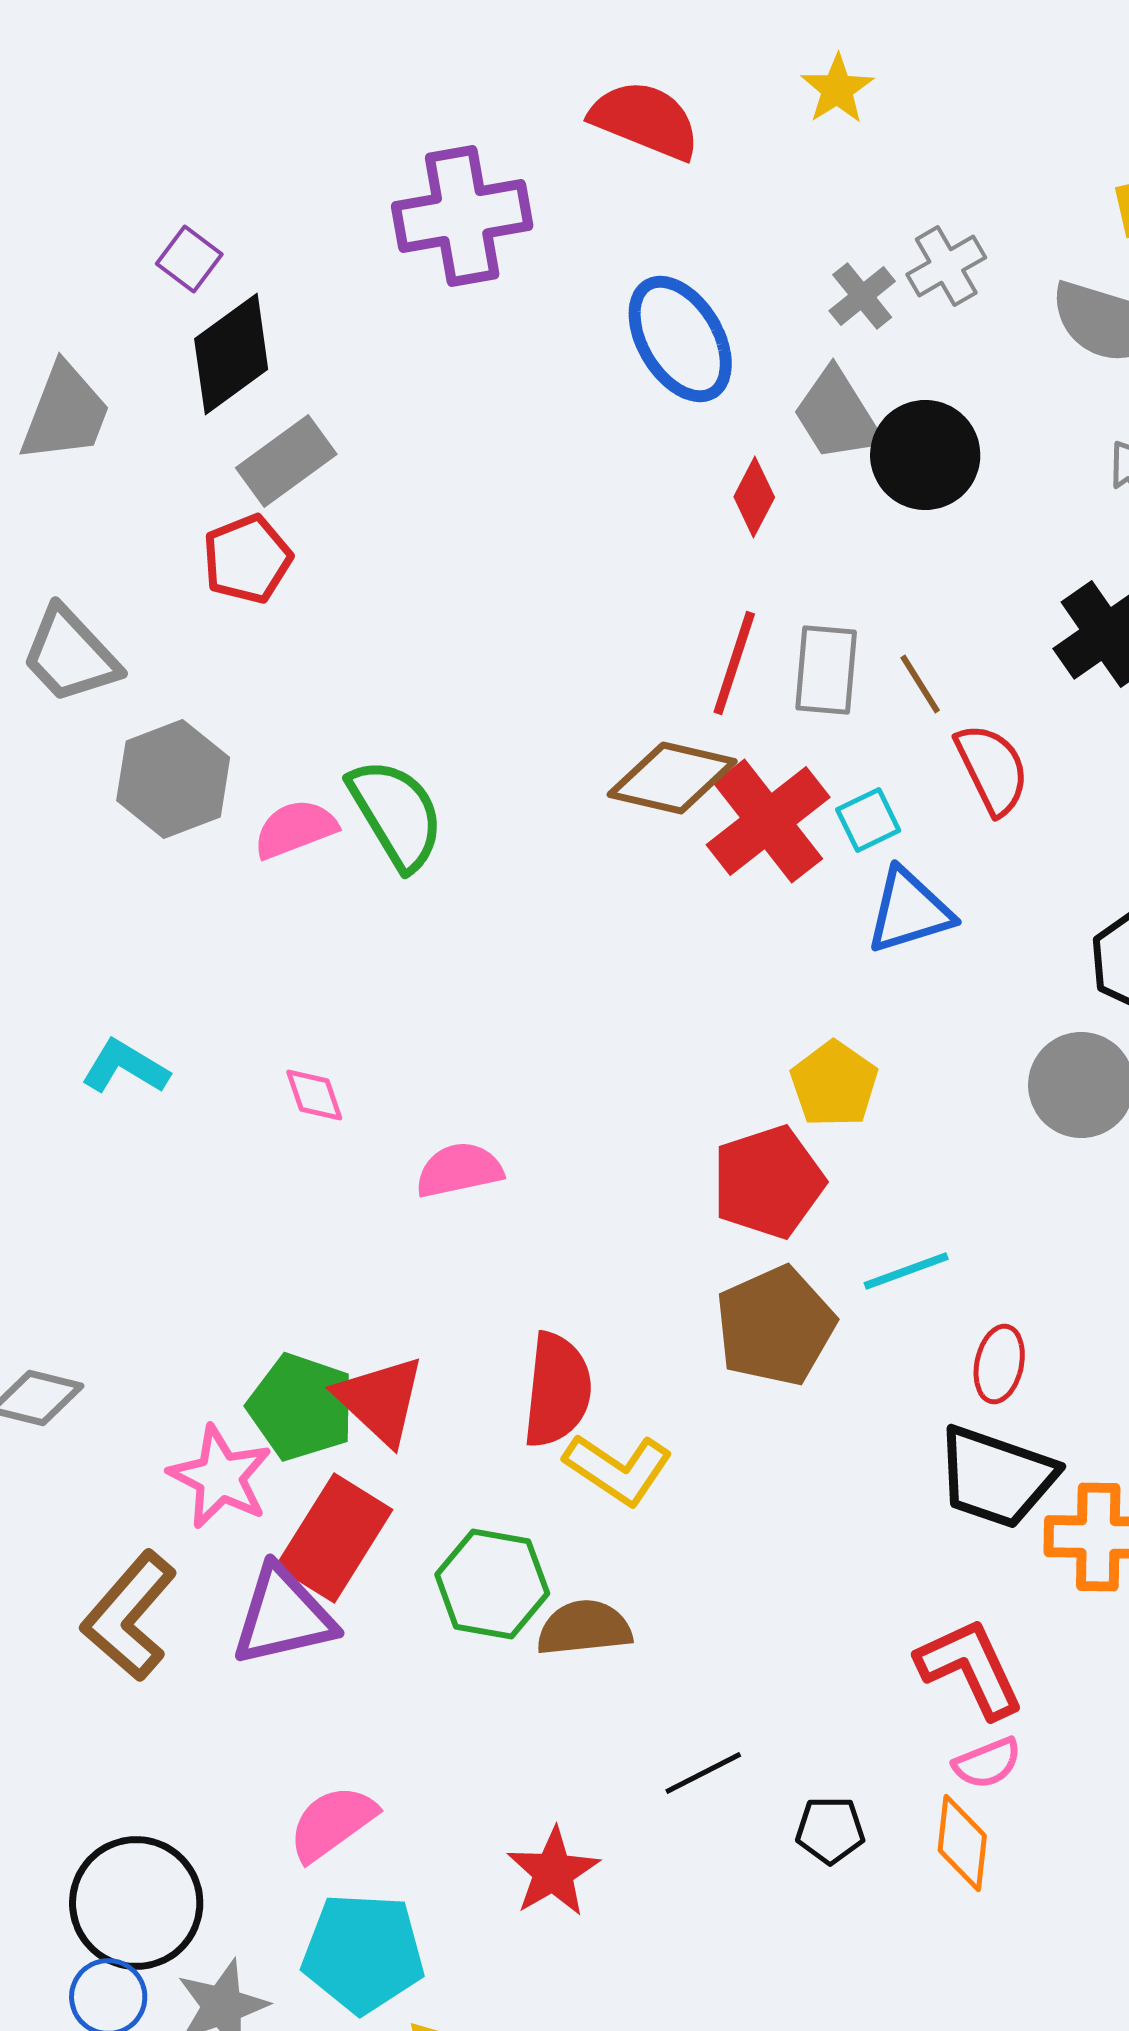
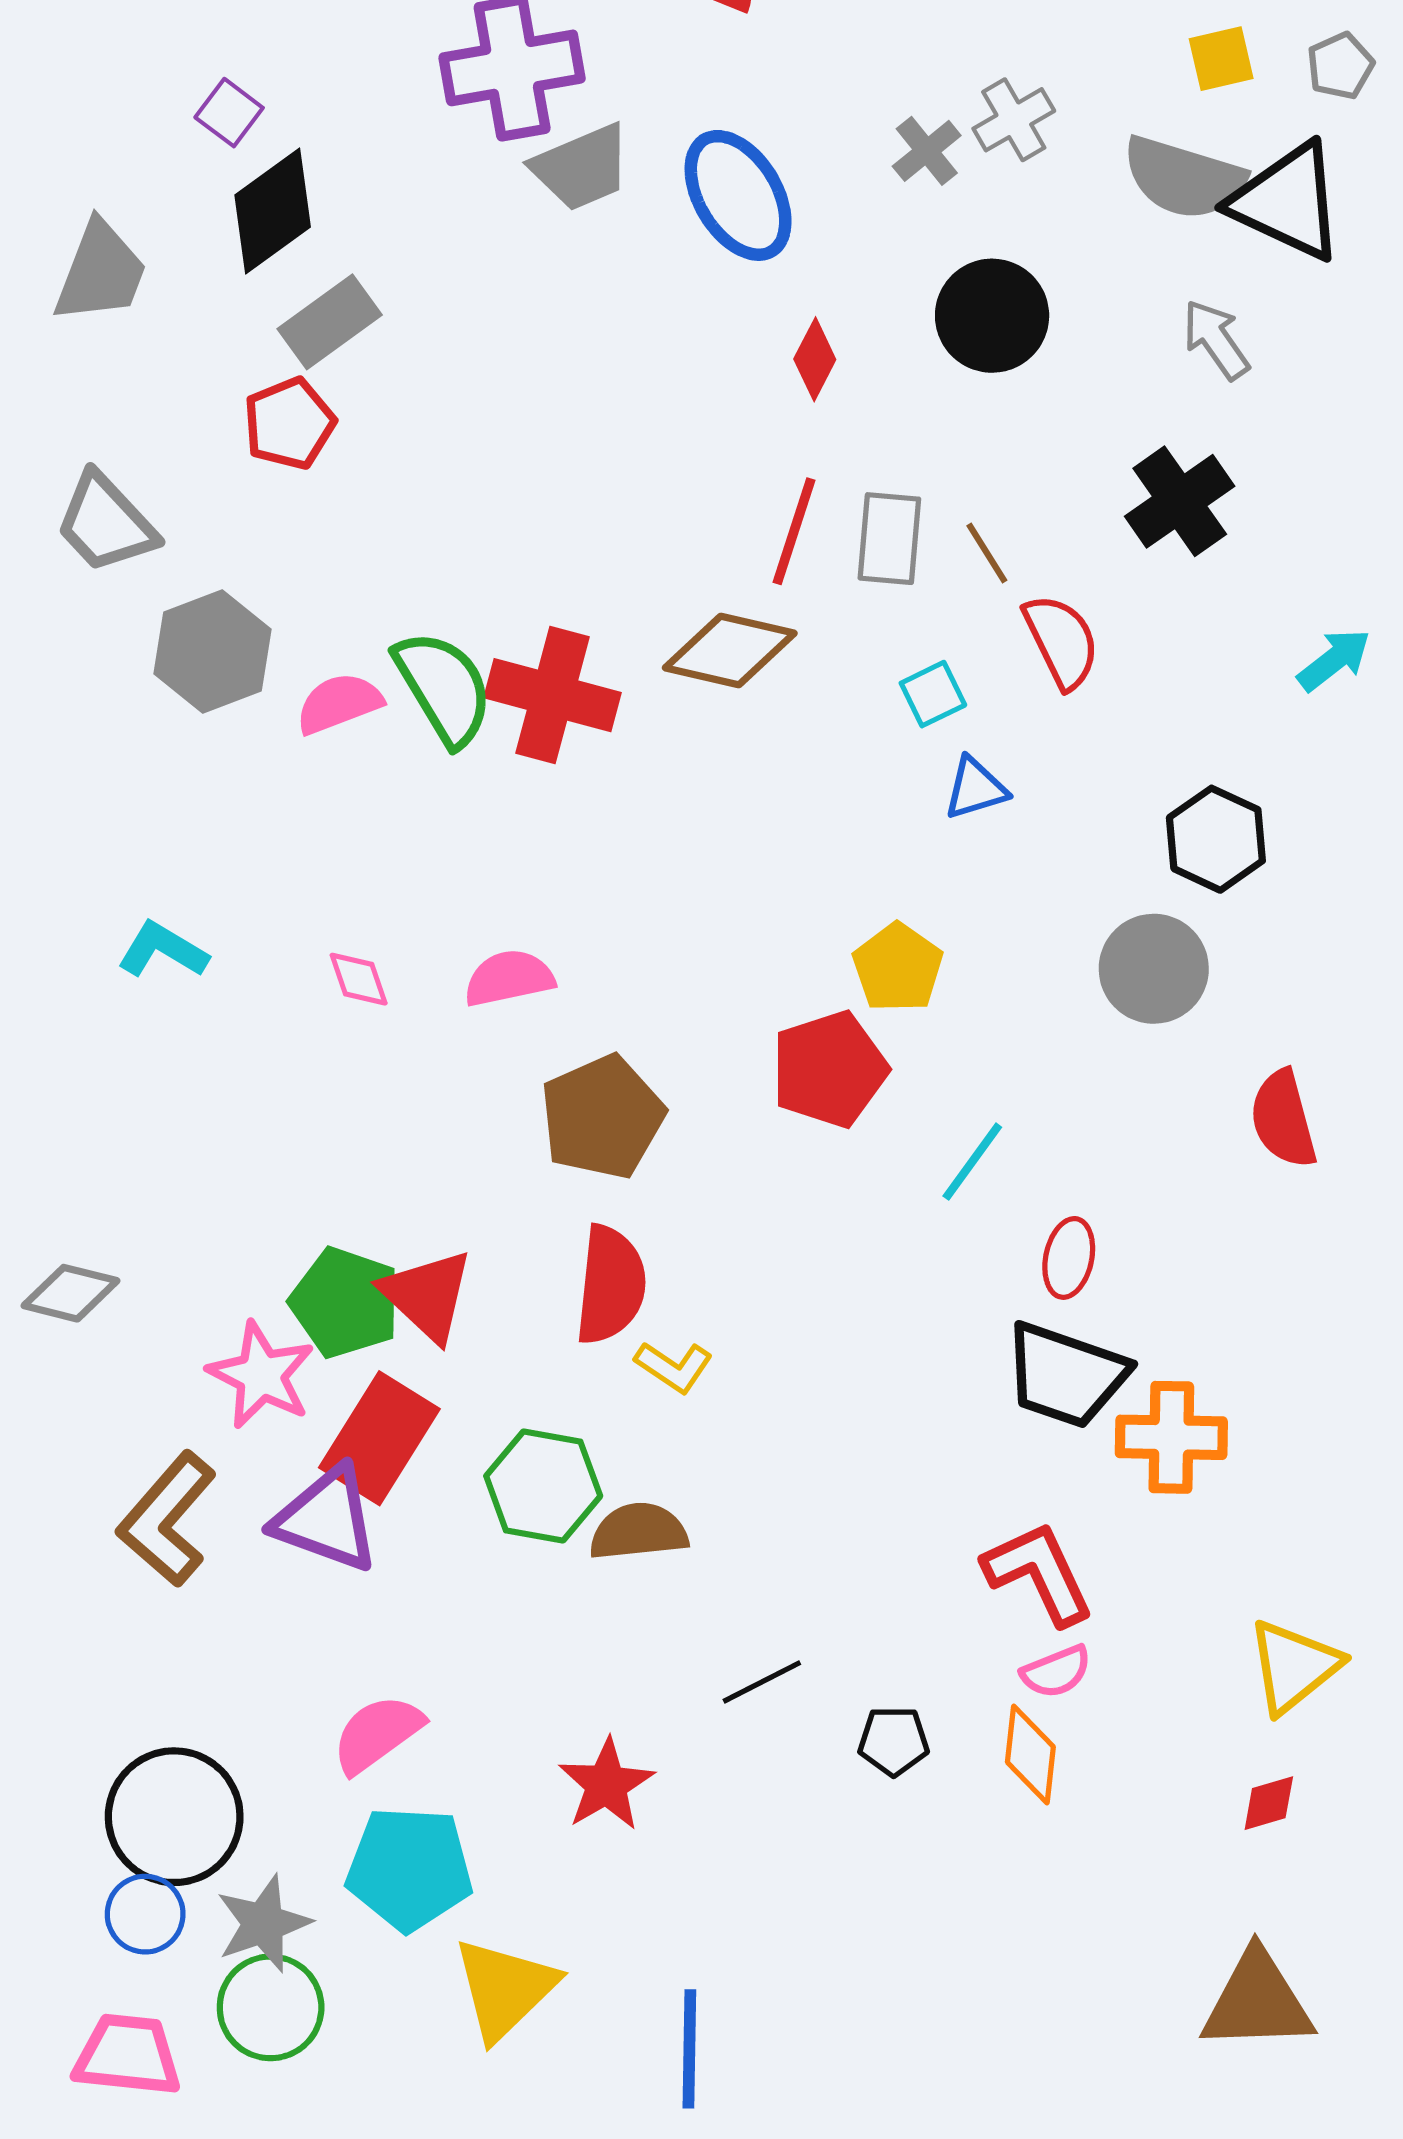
gray trapezoid: (837, 415) -> (582, 167), moved, turned -81
red cross: (768, 821) -> (553, 695), moved, turned -37
blue triangle: (909, 911) -> (975, 788), size x0.7
pink semicircle: (459, 1170) -> (509, 978), moved
cyan line: (906, 1271) -> (972, 1162), turned -34
brown pentagon: (775, 1326) -> (602, 1117), moved
yellow L-shape: (618, 1469) -> (674, 1367), size x0.7
purple triangle: (283, 1616) -> (327, 1519), turned 33

